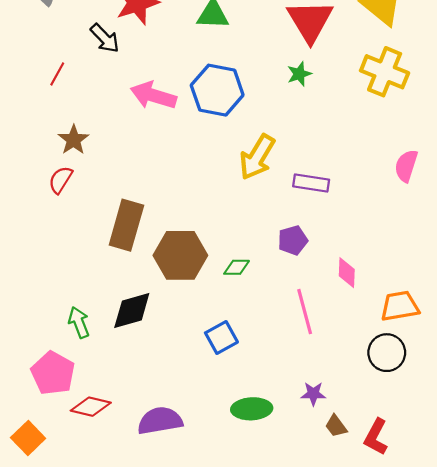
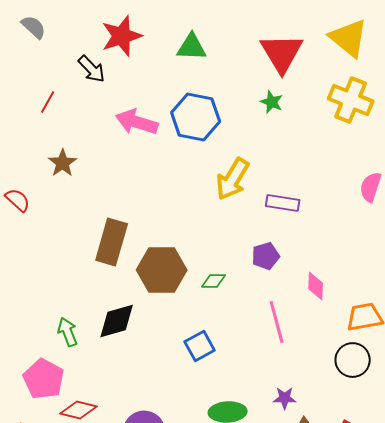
green star: (299, 74) -> (272, 102), turned -30
red semicircle: (60, 180) -> (18, 200), moved, turned 100

